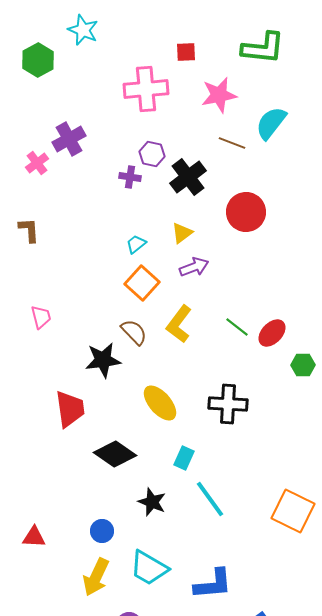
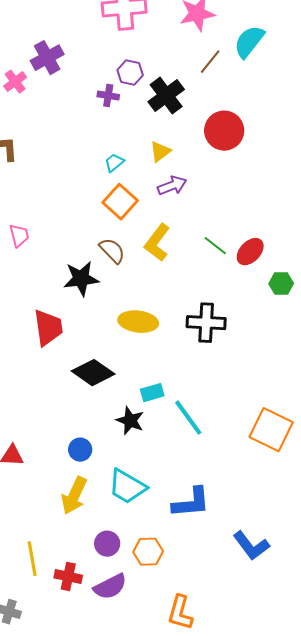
brown line: (232, 143) -> (210, 62), turned -72
yellow ellipse: (160, 403) -> (138, 322), turned -42
cyan rectangle: (184, 458) -> (152, 393), moved, turned 50

